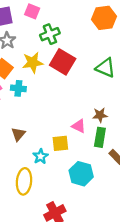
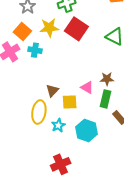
brown triangle: (18, 134) -> (52, 91), moved
cyan star: (41, 156) -> (58, 125), moved
yellow ellipse: (24, 181) -> (39, 112), moved

